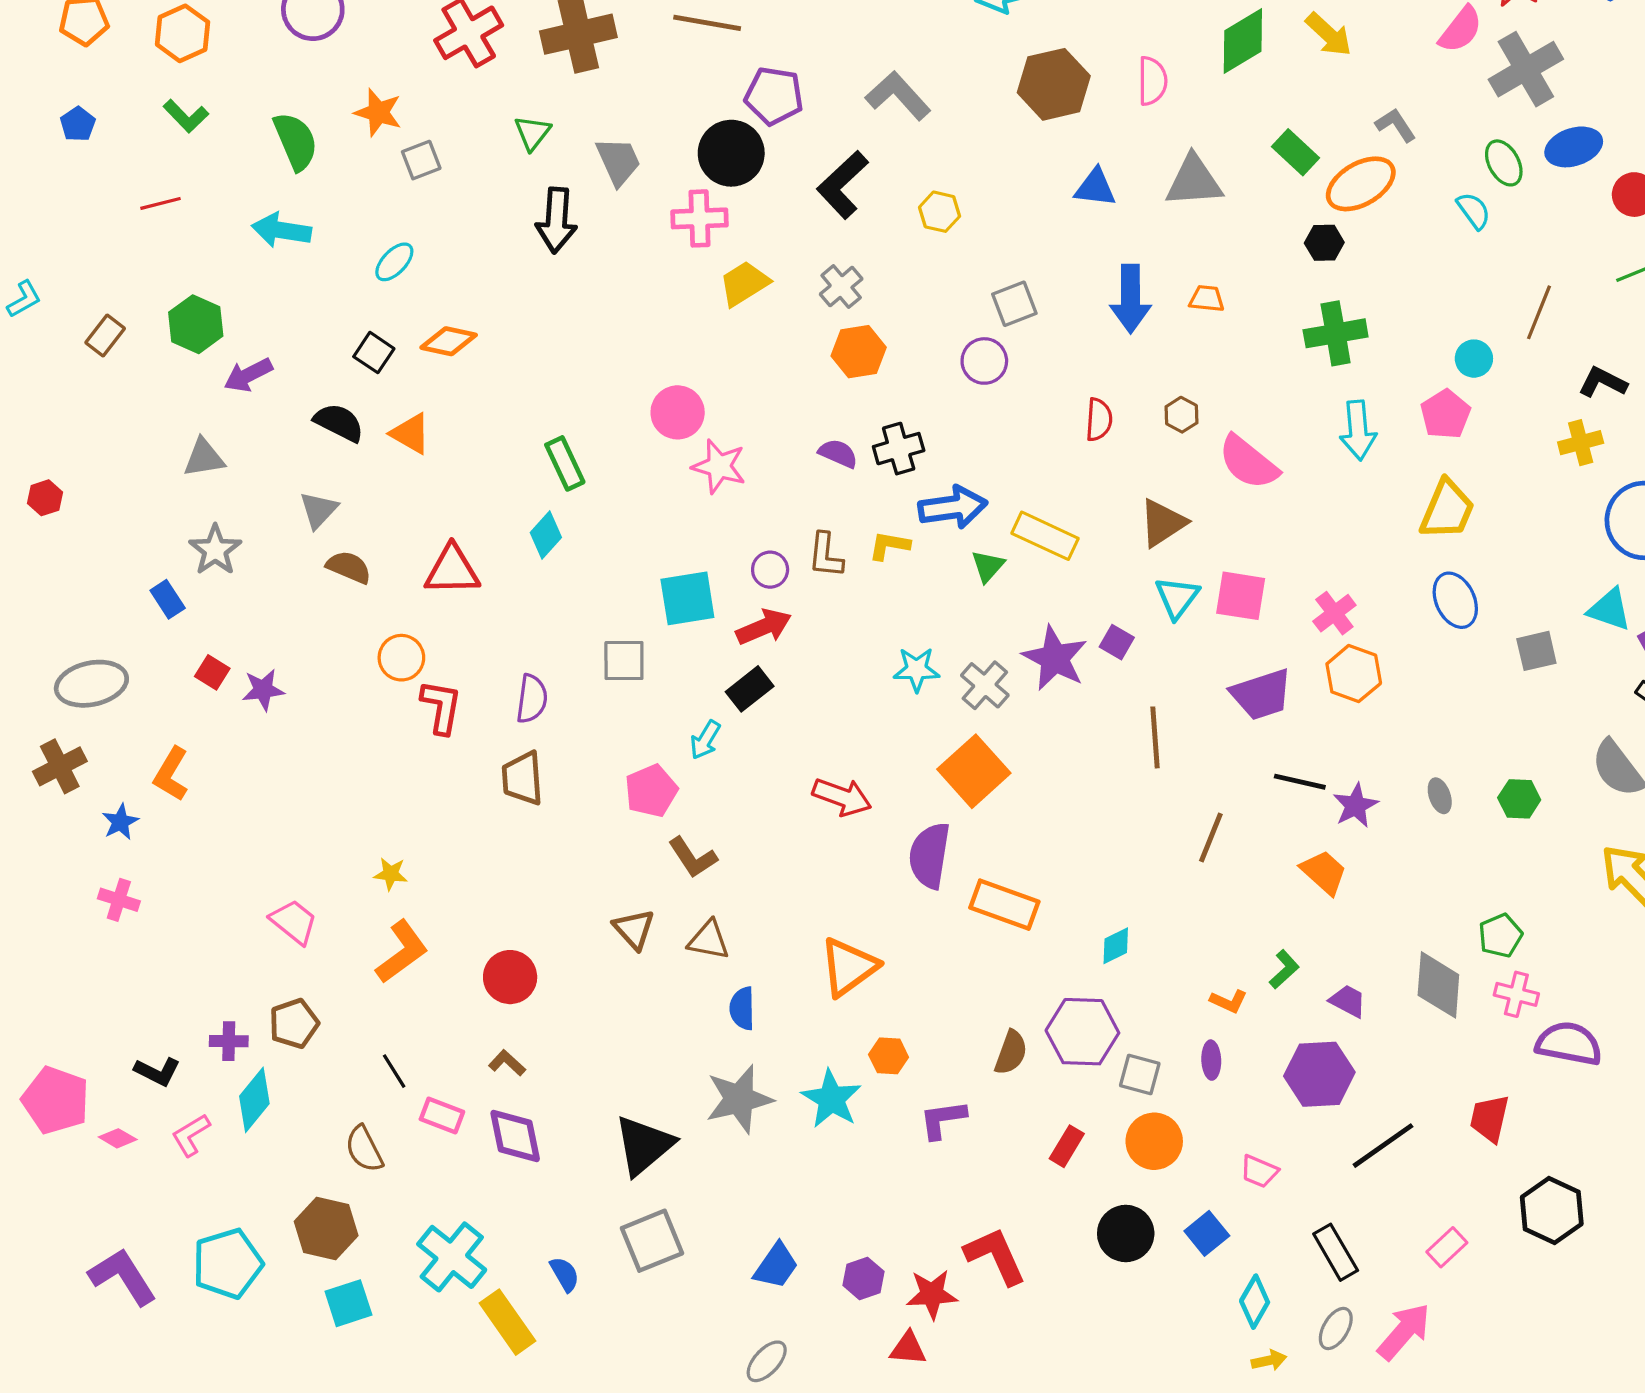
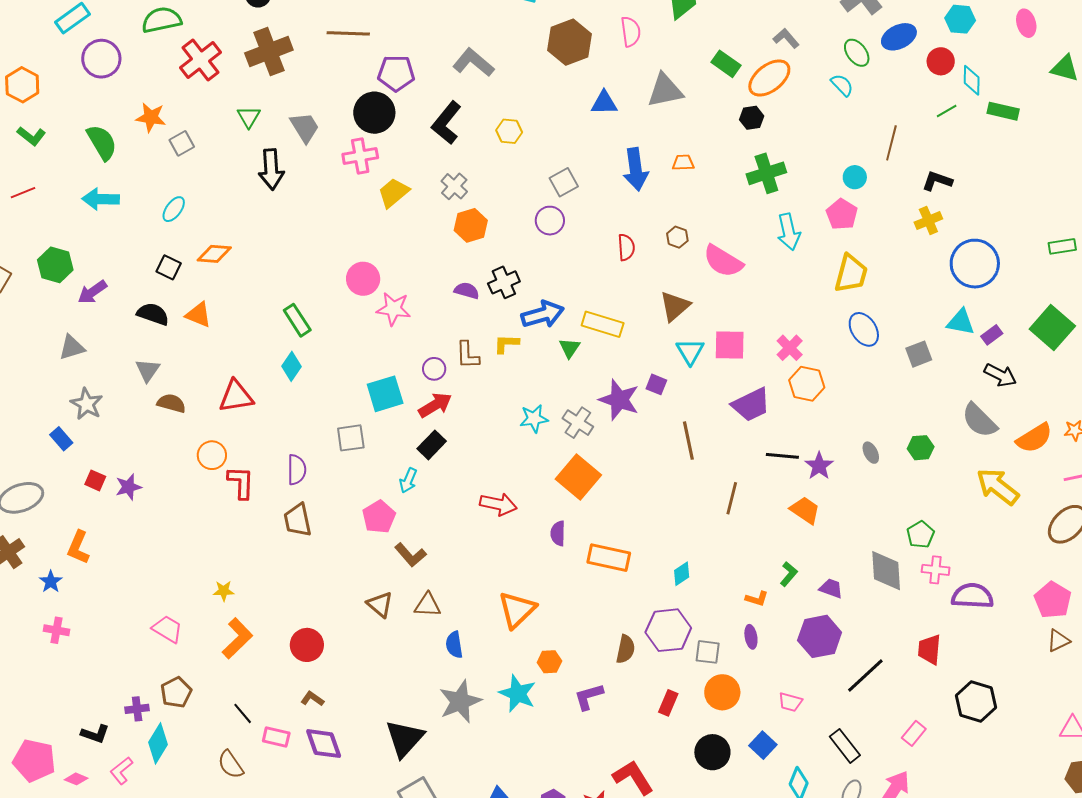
purple semicircle: (930, 855) -> (558, 533), size x0.6

